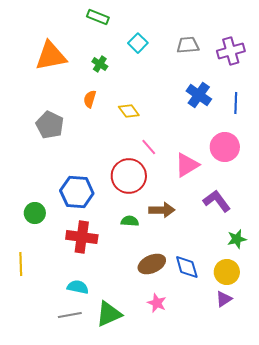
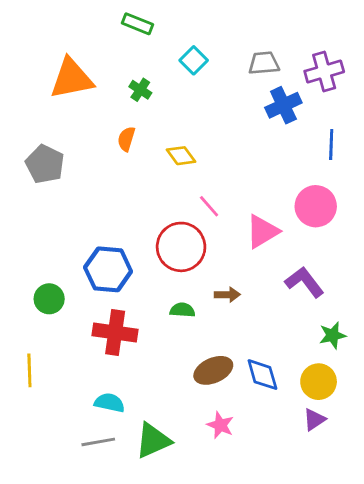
blue cross: (199, 95) -> (283, 105), moved, turned 30
gray pentagon: (50, 125) -> (45, 164), moved
brown arrow: (162, 210) -> (227, 295), size x0.7

